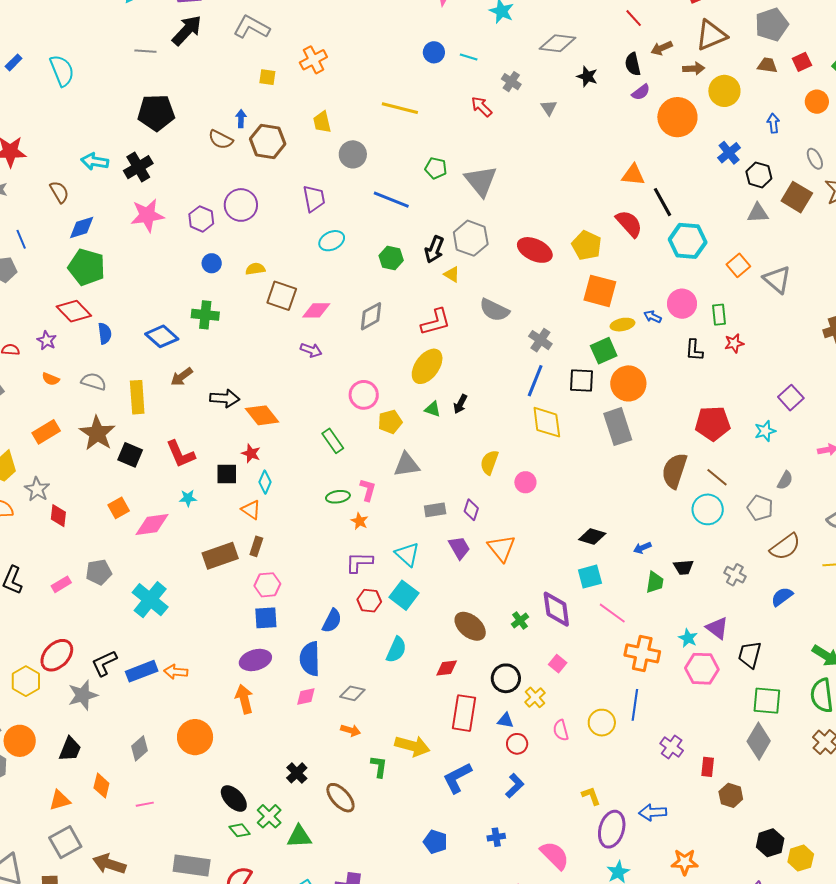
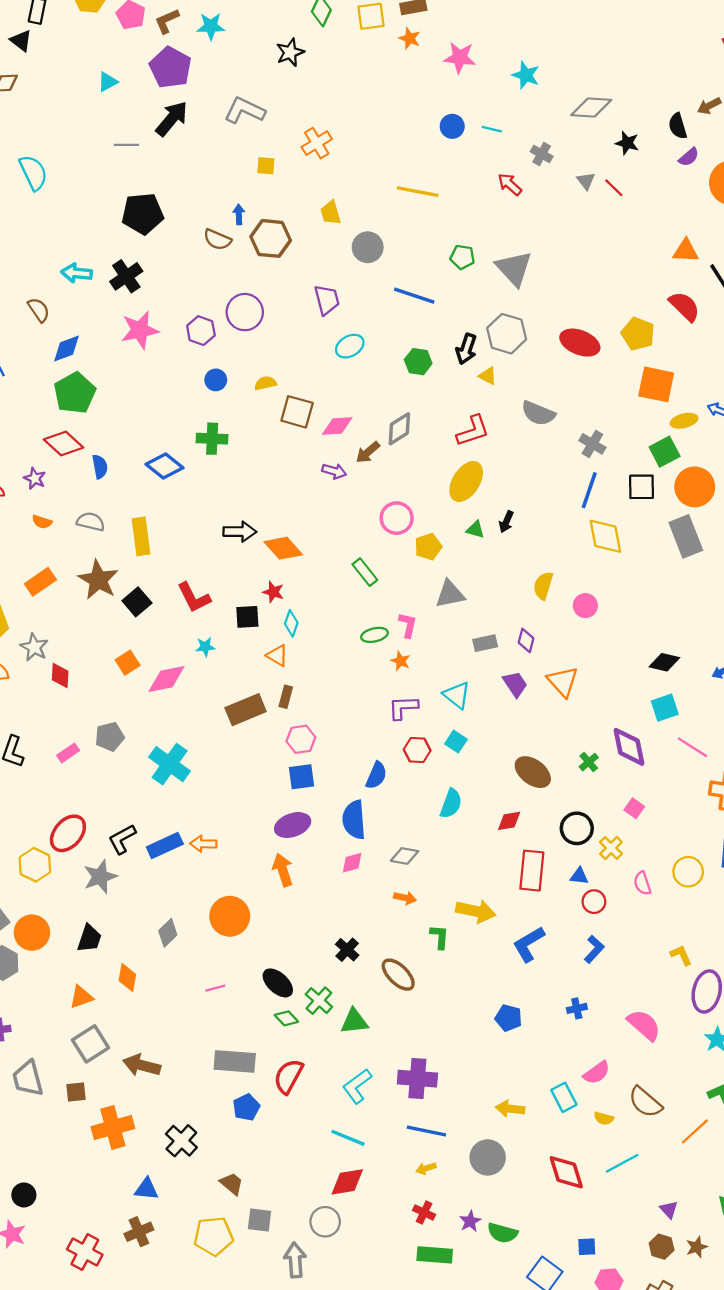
red line: (634, 18) -> (614, 188), moved
green pentagon: (87, 267) -> (75, 393), turned 30
brown arrow: (182, 377) -> (368, 452), moved
black square: (130, 455) -> (137, 602), turned 30
cyan square: (404, 595) -> (456, 742), size x0.7
pink line: (145, 804) -> (215, 988), moved

